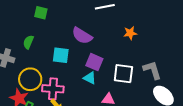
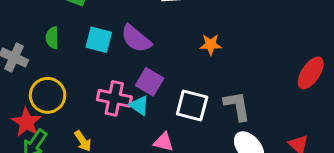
green semicircle: (28, 42) -> (52, 38), turned -32
cyan square: (61, 55) -> (99, 40), moved
pink cross: (53, 89) -> (114, 98), moved

